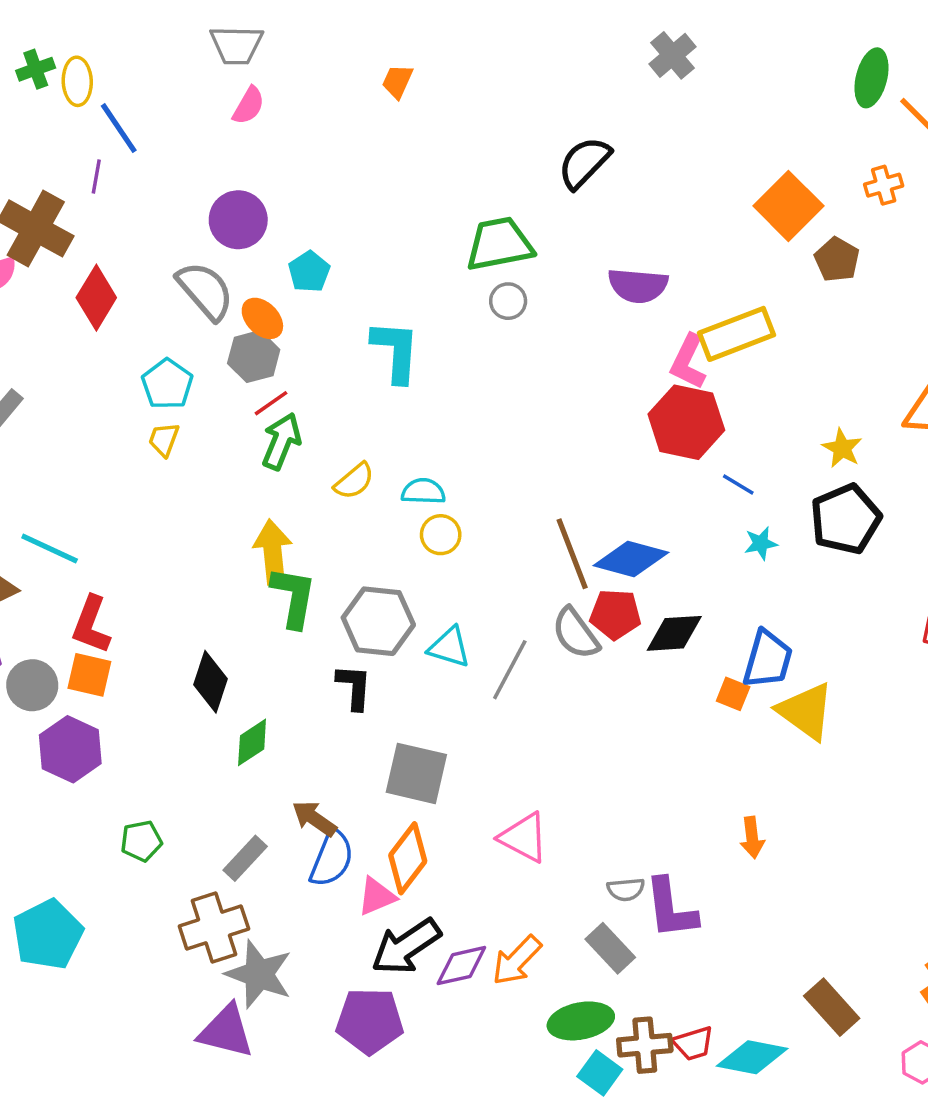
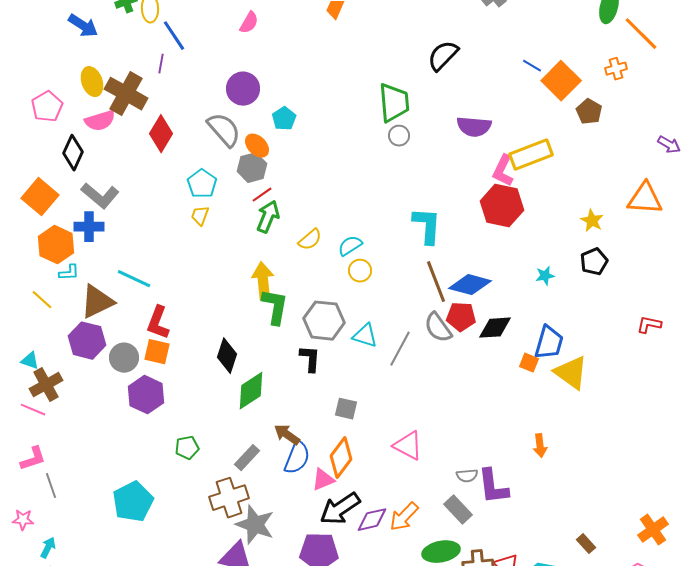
green trapezoid: (499, 244) -> (394, 103), turned 96
cyan L-shape: (396, 351) -> (427, 226), moved
blue line: (738, 485) -> (532, 66), moved
cyan semicircle: (423, 491) -> (350, 246), turned -35
black pentagon: (846, 519) -> (594, 262), size x0.7
green diamond: (252, 742) -> (251, 391), size x1.4
gray square: (416, 773) -> (346, 409), size x0.6
brown rectangle: (832, 1007) -> (586, 544), size x0.6

